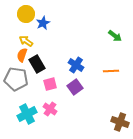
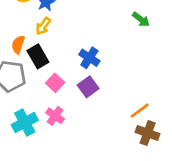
yellow arrow: (26, 41) -> (43, 26), moved, turned -88
orange line: (111, 71) -> (140, 111), moved, turned -35
pink square: (50, 84) -> (55, 83), turned -32

